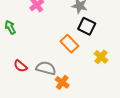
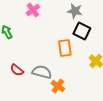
orange rectangle: (69, 44) -> (65, 48), turned 36

